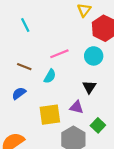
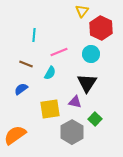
cyan line: (25, 25) -> (34, 35), moved, turned 32
black triangle: (89, 87) -> (87, 83), size x1.5

